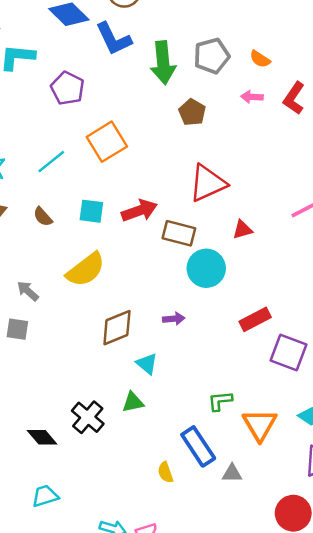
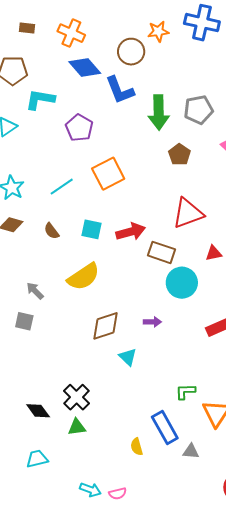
green triangle: (133, 402) -> (77, 427), moved

